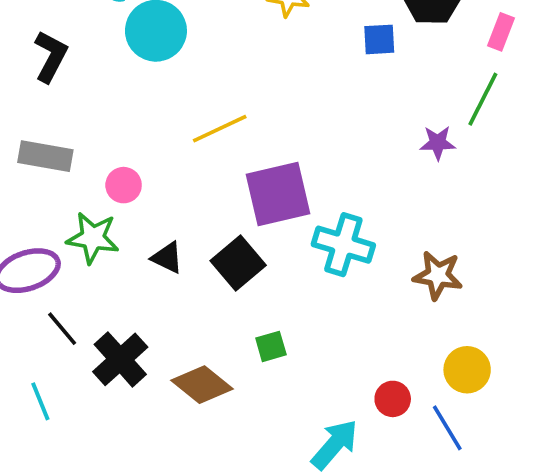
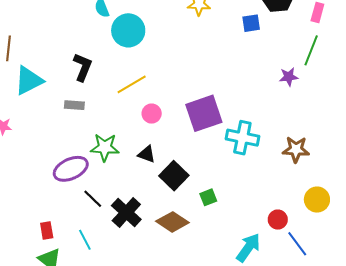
black L-shape: (51, 56) -> (83, 67), moved
yellow line: (220, 129) -> (132, 84), moved
gray rectangle: (45, 156) -> (74, 105), size x0.7
pink circle: (124, 185) -> (152, 114), moved
black square: (238, 263) -> (174, 176), moved
blue line: (447, 428) -> (297, 244), moved

